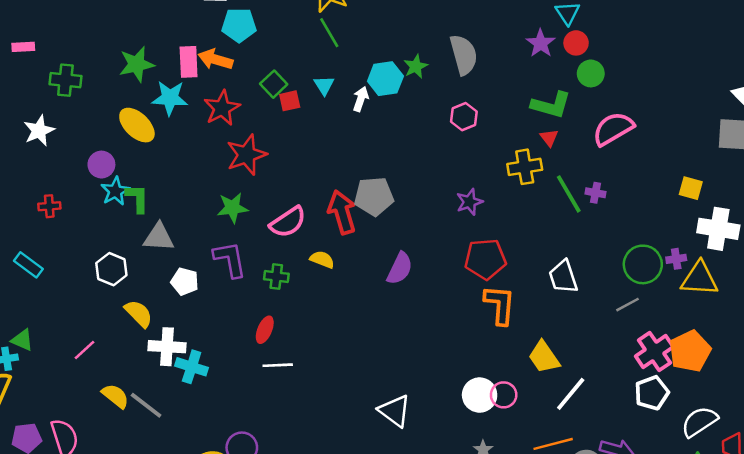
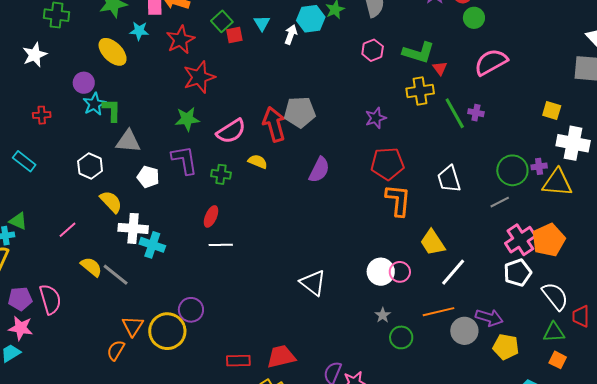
cyan star: (170, 98) -> (139, 31), size x0.7
green L-shape: (551, 105) -> (419, 53), moved
white semicircle: (699, 422) -> (555, 296), turned 84

